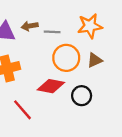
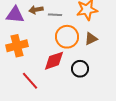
red diamond: (51, 86) -> (54, 61), turned -30

